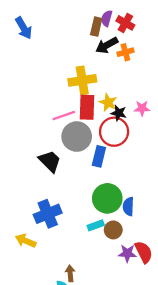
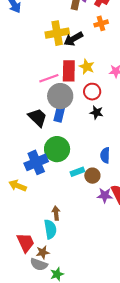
black arrow: (107, 45) -> (73, 39), moved
yellow cross: (82, 80) -> (57, 33), moved
black star: (119, 113) -> (96, 112), moved
red circle: (114, 132) -> (92, 92), size x0.7
blue rectangle: (99, 156) -> (59, 113), moved
green circle: (107, 198) -> (57, 149), moved

